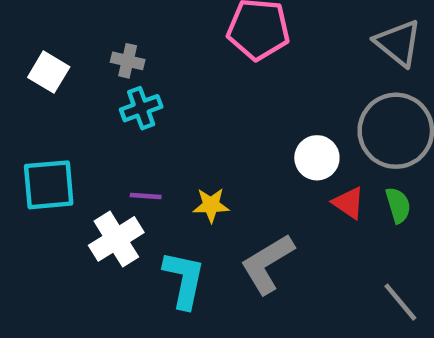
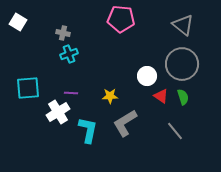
white square: (49, 72) -> (18, 22), moved
yellow star: (211, 205) -> (110, 96), moved
gray line: (400, 302) -> (175, 131), moved

